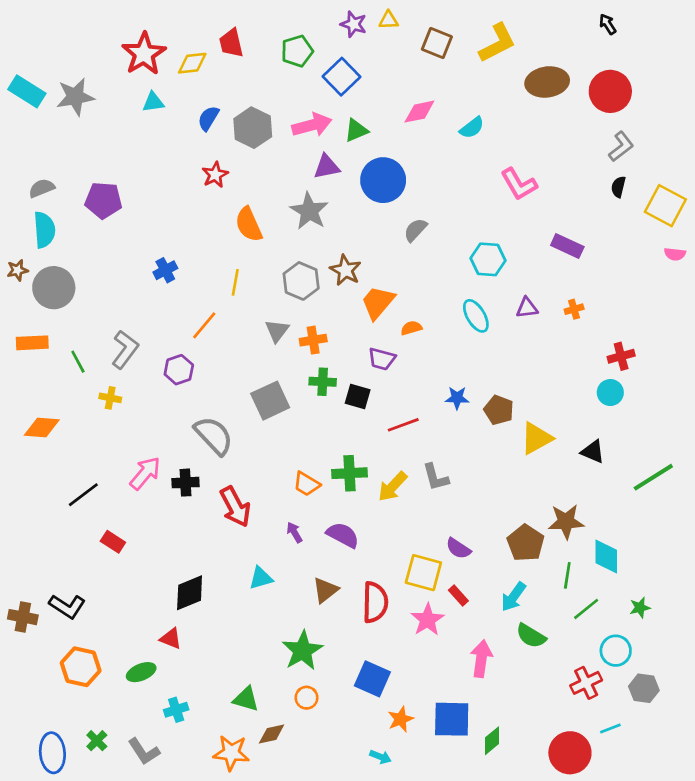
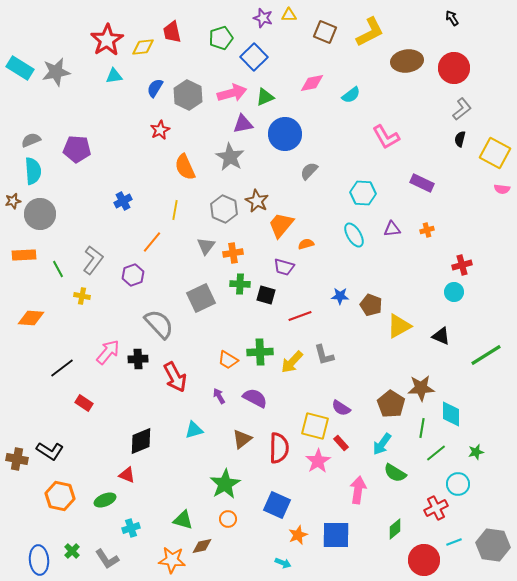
gray hexagon: (644, 688) -> (493, 545), moved, size x1.5
green diamond: (492, 741) -> (395, 529), moved

